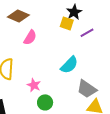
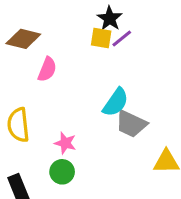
purple line: (87, 33) -> (122, 38), moved
gray trapezoid: (87, 89) -> (131, 124), moved
green circle: (45, 102) -> (62, 172), moved

